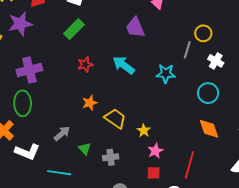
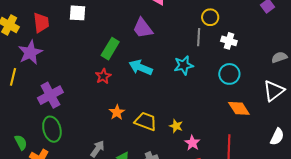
green rectangle: (74, 29) -> (110, 49), moved

